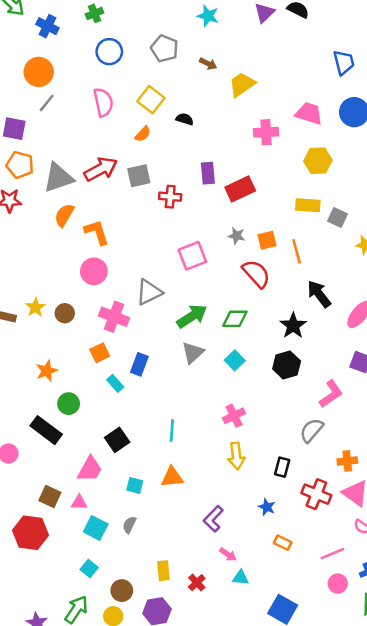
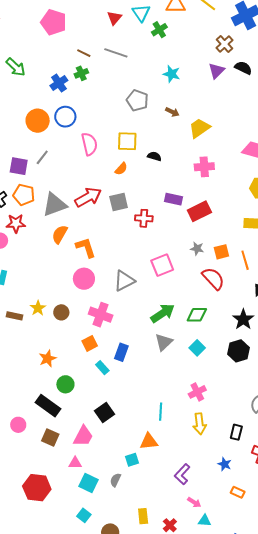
blue cross: (47, 26) -> (59, 83), moved, turned 30
blue circle: (109, 52) -> (65, 117), moved
yellow square: (151, 100) -> (127, 141), turned -35
gray line: (47, 103) -> (42, 157), moved
pink cross: (266, 132) -> (204, 167), moved
purple rectangle: (208, 173) -> (173, 199), turned -72
gray triangle: (149, 292) -> (124, 281), moved
cyan line: (172, 431) -> (161, 412), moved
cyan square: (135, 485) -> (132, 460), moved, turned -32
brown square: (50, 496) -> (50, 438), moved

